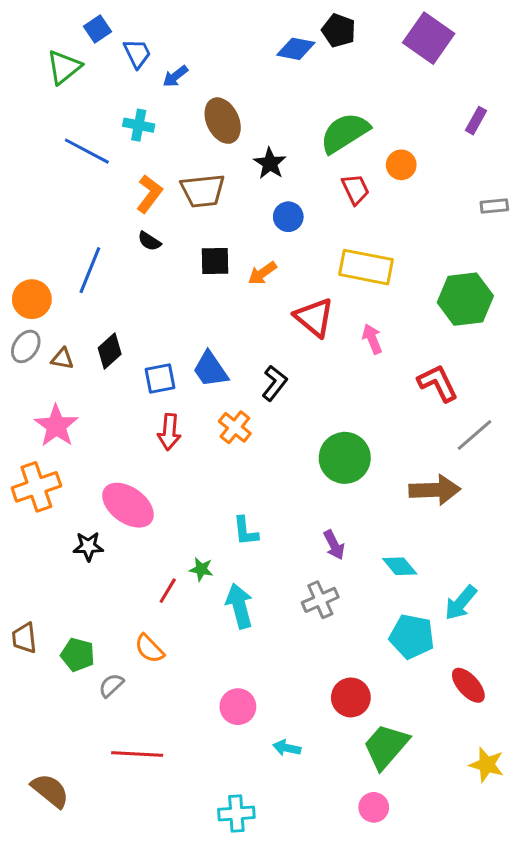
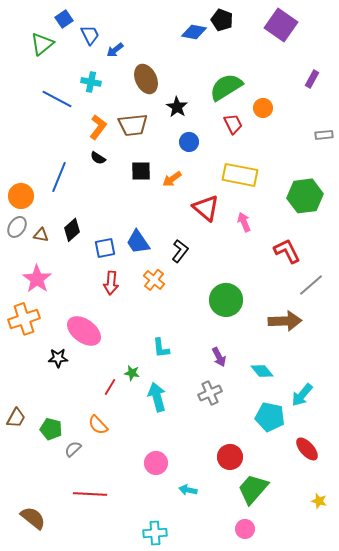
brown trapezoid: (24, 638) -> (16, 418), turned -145
yellow star: (487, 765) -> (319, 501), size x0.7

